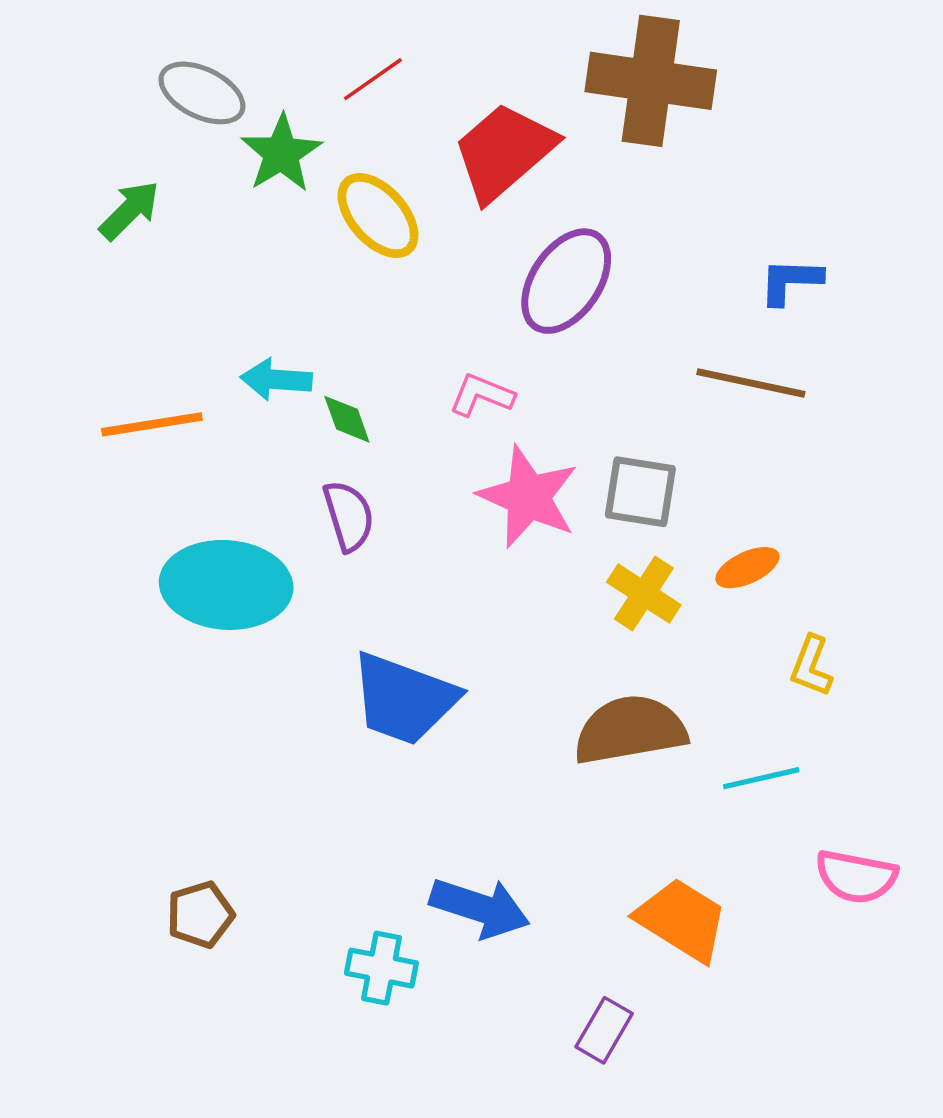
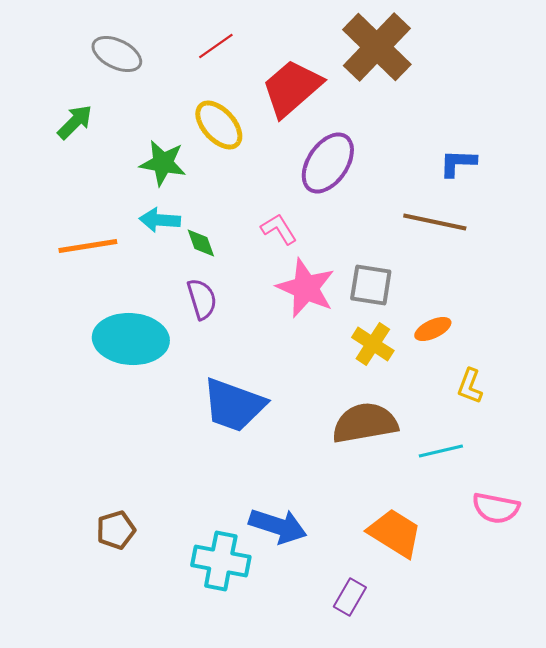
brown cross: (651, 81) -> (377, 47), turned 36
green star: (281, 153) -> (163, 163), moved, turned -30
pink L-shape: (482, 395) -> (279, 229), turned 36
cyan cross: (381, 968) -> (221, 561), size x1.4

